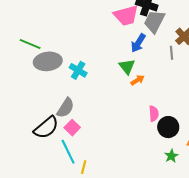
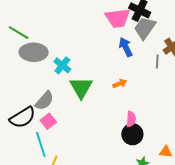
blue arrow: (138, 43) -> (126, 47), turned 114
green triangle: (127, 67) -> (81, 88), moved, size x1.4
black circle: (168, 127) -> (132, 134), moved

